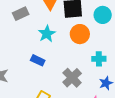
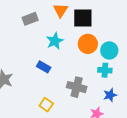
cyan circle: (103, 15) -> (109, 50), moved
gray cross: (72, 78) -> (77, 87), turned -36

